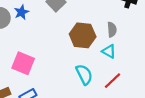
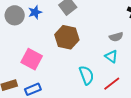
gray semicircle: (112, 30) -> (116, 37), turned 72
brown hexagon: (83, 35) -> (67, 37), moved

